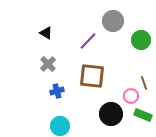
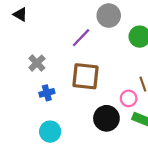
black triangle: (46, 33) -> (20, 14), moved

